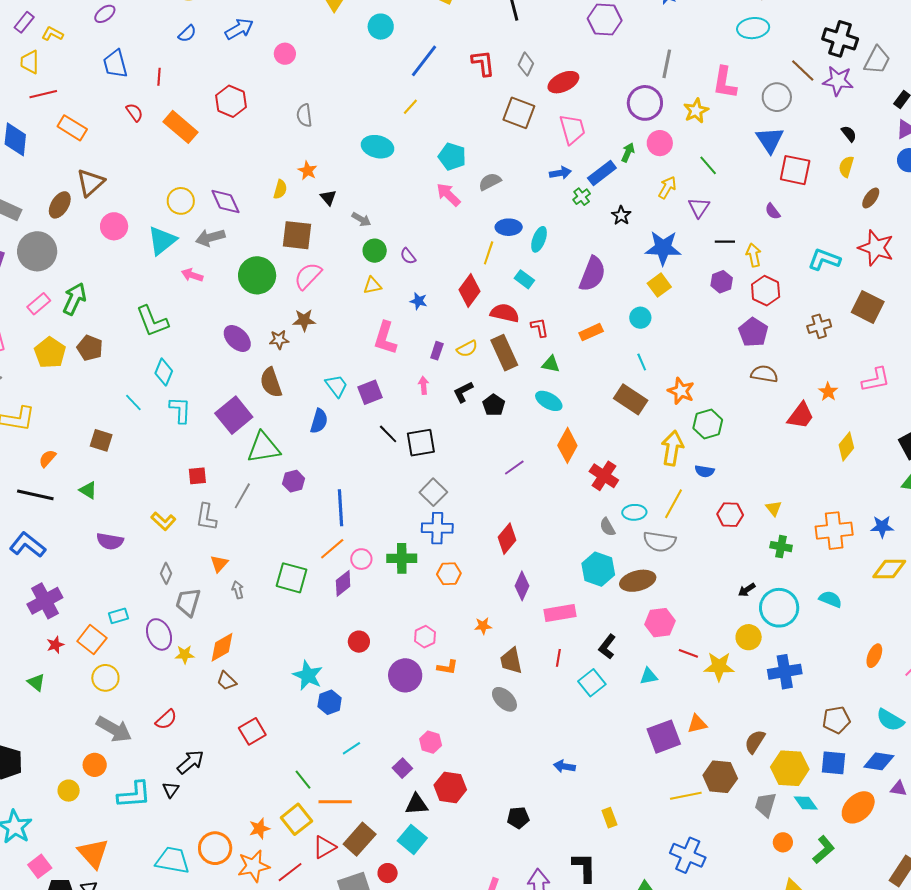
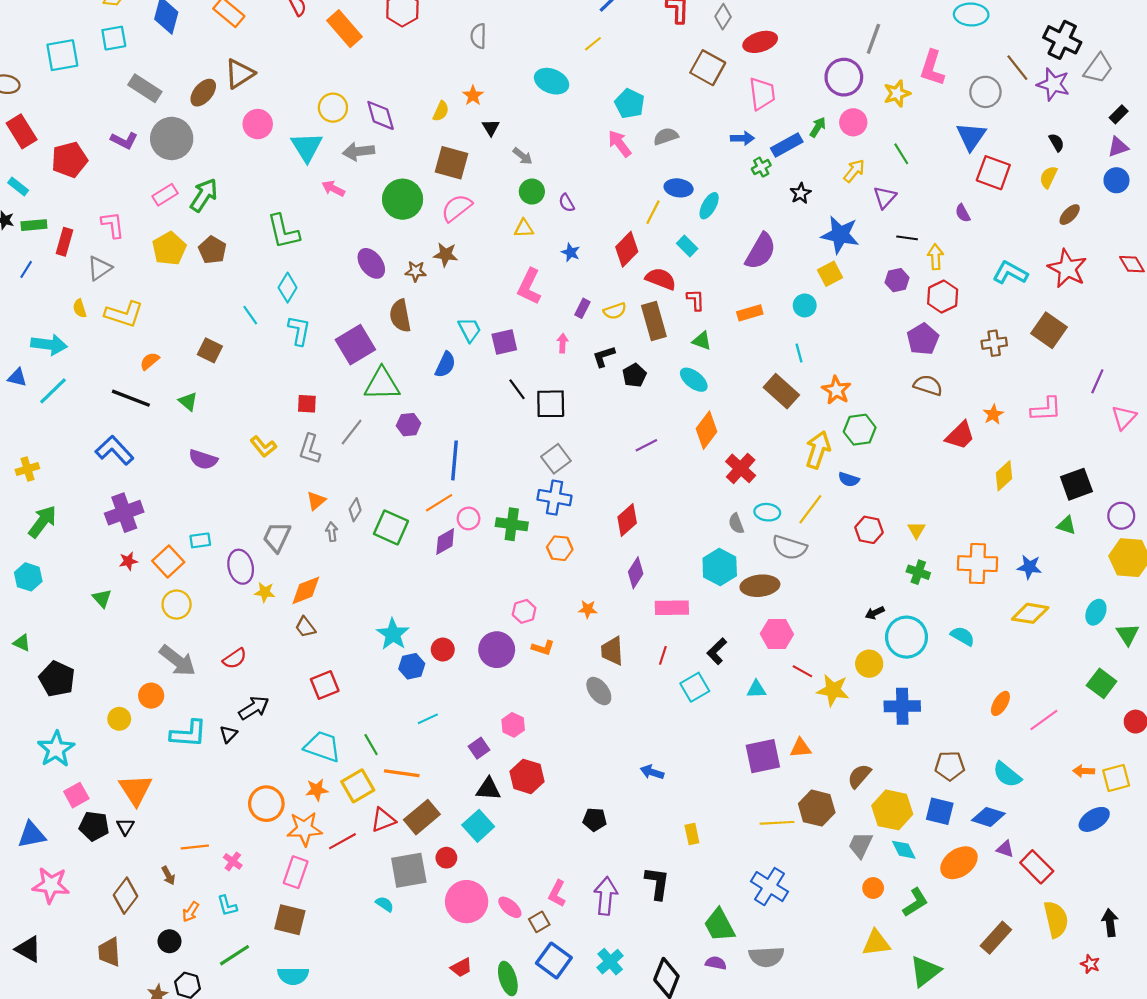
cyan triangle: (162, 241) -> (307, 147), turned -32
gray diamond: (166, 573) -> (355, 510), moved
red circle: (359, 642) -> (443, 650), moved
cyan trapezoid: (172, 860) -> (323, 747), moved

